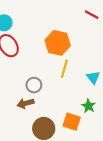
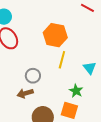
green star: (89, 106) -> (76, 91), moved

